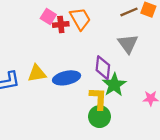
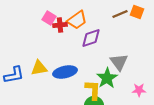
orange trapezoid: (80, 19) -> (77, 20), turned 85
gray triangle: (128, 44) -> (119, 62), moved
purple diamond: (103, 68) -> (91, 38), moved, turned 65

